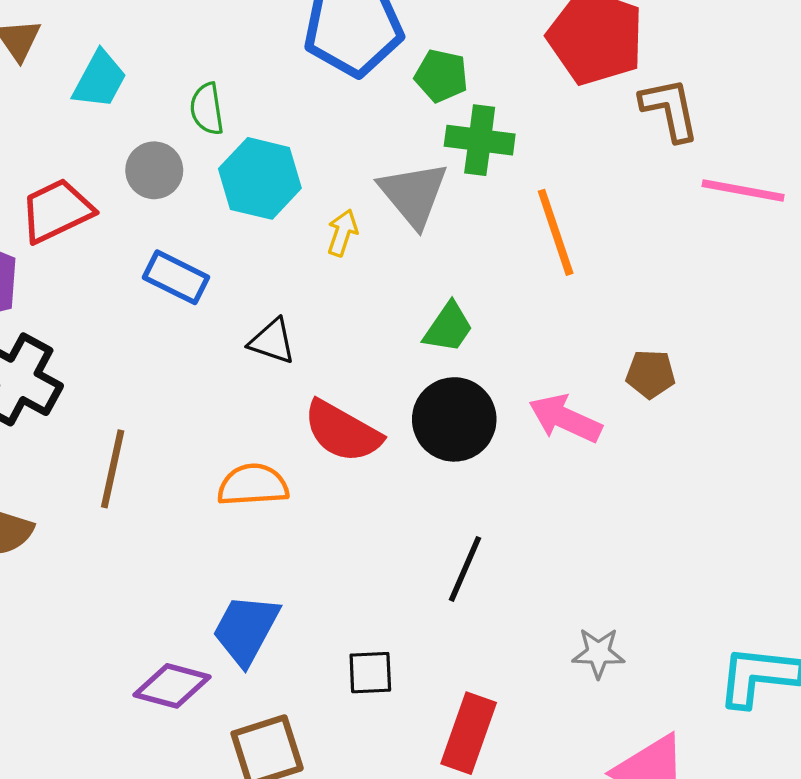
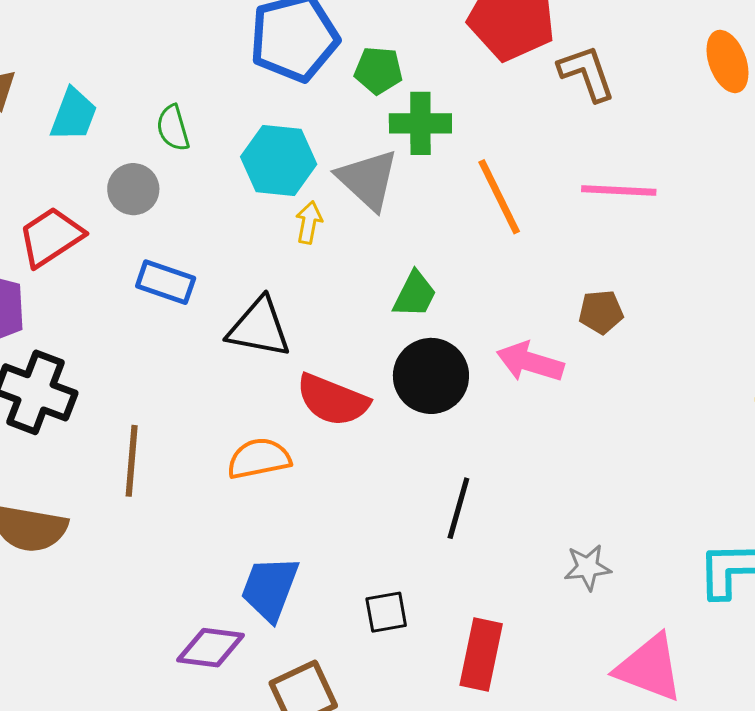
cyan hexagon: (260, 178) -> (279, 161), moved
pink line: (743, 190) -> (619, 191), moved
black triangle: (272, 341) -> (259, 328), size x1.5

